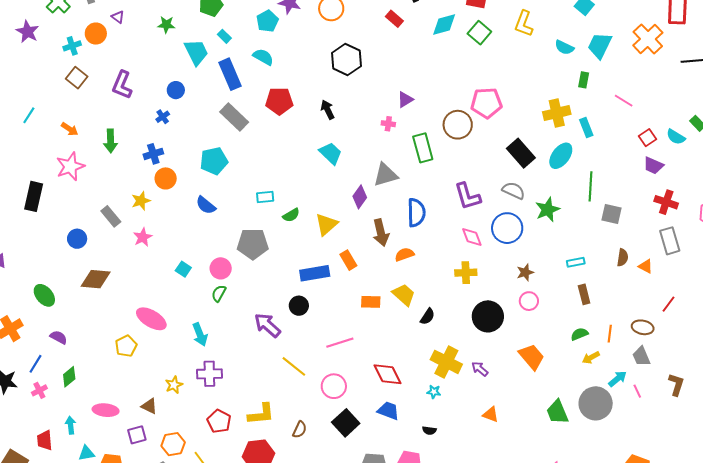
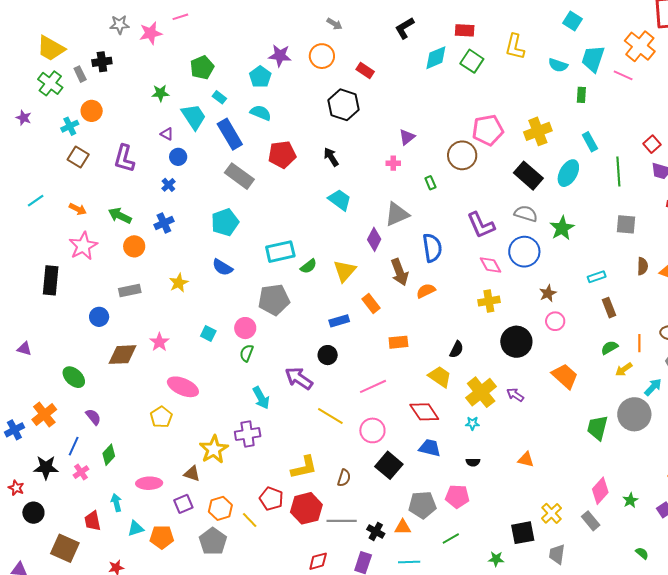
purple triangle: (118, 17) -> (167, 134), moved
red rectangle: (394, 19) -> (365, 71), moved
purple star: (28, 32) -> (24, 118), size x0.7
pink line: (624, 101) -> (623, 75), moved
yellow cross: (557, 113) -> (538, 131), moved
cyan line: (29, 115) -> (36, 201), turned 30
green arrow: (111, 141) -> (120, 216), turned 125
green rectangle: (423, 148) -> (430, 183), size x0.5
orange circle: (166, 178) -> (134, 246), moved
green line: (590, 186) -> (618, 171), moved
cyan rectangle: (265, 197) -> (280, 252), size x1.6
yellow star: (141, 201) -> (179, 283), moved
gray rectangle: (111, 216) -> (130, 290), turned -55
pink star: (143, 237) -> (159, 342), moved
blue rectangle: (315, 273) -> (339, 321), size x0.7
yellow trapezoid: (404, 295) -> (440, 377), moved
cyan arrow: (200, 334) -> (261, 398), moved
purple semicircle: (59, 337) -> (93, 417), turned 30
yellow cross: (446, 362) -> (481, 392), turned 32
yellow star: (174, 385) -> (214, 449), size x1.6
green trapezoid: (557, 412) -> (597, 428), turned 44
orange triangle: (491, 414) -> (526, 460), moved
red pentagon: (219, 421) -> (271, 499), moved

